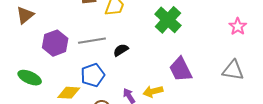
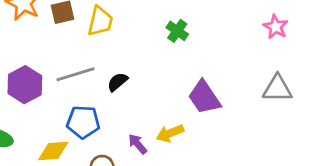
green cross: (168, 20) -> (177, 31), size x0.6
blue pentagon: (93, 75) -> (83, 122), turned 30

